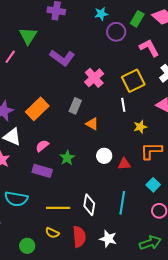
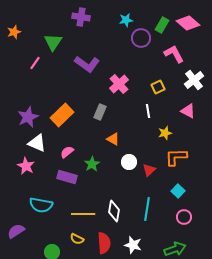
yellow square: (133, 81) -> (158, 87), size x0.6
orange triangle: (92, 124) -> (113, 139), moved
red triangle: (124, 164) -> (149, 170), turned -40

